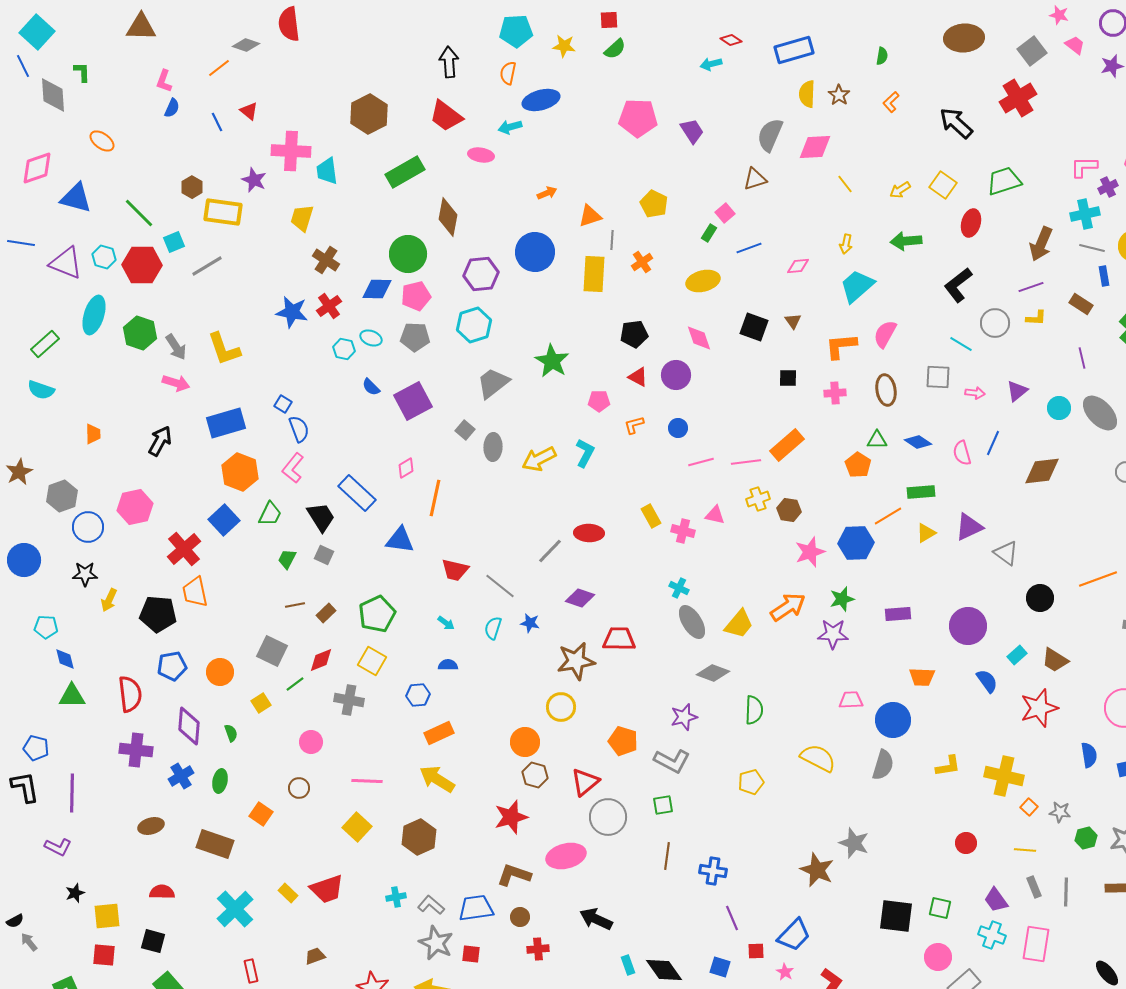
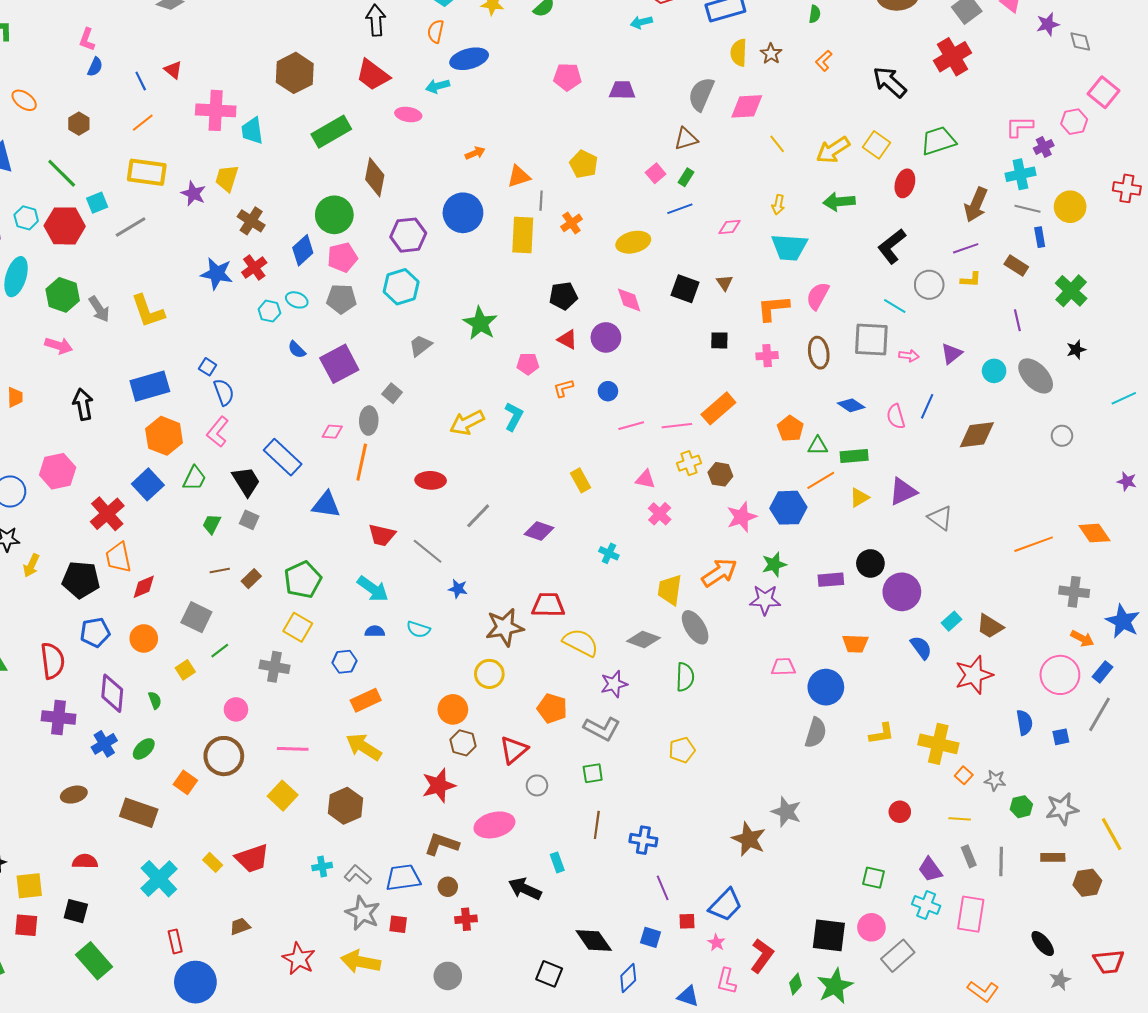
orange line: (219, 68) -> (143, 123), moved
pink pentagon: (638, 118) -> (567, 77), size x0.7
purple trapezoid: (692, 131) -> (622, 90), turned -56
purple star: (254, 180) -> (193, 194), moved
brown hexagon: (192, 187) -> (79, 124), moved
yellow arrow: (900, 190) -> (833, 150), size x1.6
green rectangle: (709, 233) -> (686, 177), moved
cyan trapezoid: (857, 286) -> (789, 247), turned -135
blue diamond: (377, 289) -> (303, 250), turned -44
gray square: (938, 377) -> (871, 339), size x1.4
pink arrow: (176, 383) -> (59, 346), moved
gray trapezoid: (493, 383) -> (420, 346), size x0.7
green triangle: (877, 440) -> (818, 446), moved
black arrow: (160, 441) -> (83, 404), turned -40
gray ellipse: (493, 447) -> (369, 421), moved
pink diamond: (406, 468) -> (332, 432), turned 35
pink cross: (683, 531) -> (660, 514), moved, turned 30
red ellipse: (589, 533) -> (431, 480), moved
purple diamond: (580, 598) -> (539, 531), moved
black circle: (1040, 598) -> (870, 563), moved
gray ellipse: (692, 622) -> (695, 627), moved
cyan arrow: (446, 623) -> (373, 589), size x1.8
yellow trapezoid: (739, 624) -> (670, 590), turned 148
cyan semicircle: (493, 628) -> (418, 629), moved, turned -90
red diamond: (321, 660) -> (144, 587), moved
yellow semicircle: (818, 758) -> (581, 643), moved
green ellipse: (220, 781) -> (144, 749), turned 35
brown circle: (299, 788) -> (224, 756), size x1.8
gray circle: (608, 817) -> (537, 785), size x0.6
black square: (896, 916) -> (829, 935), moved
cyan rectangle: (628, 965) -> (557, 862), moved

